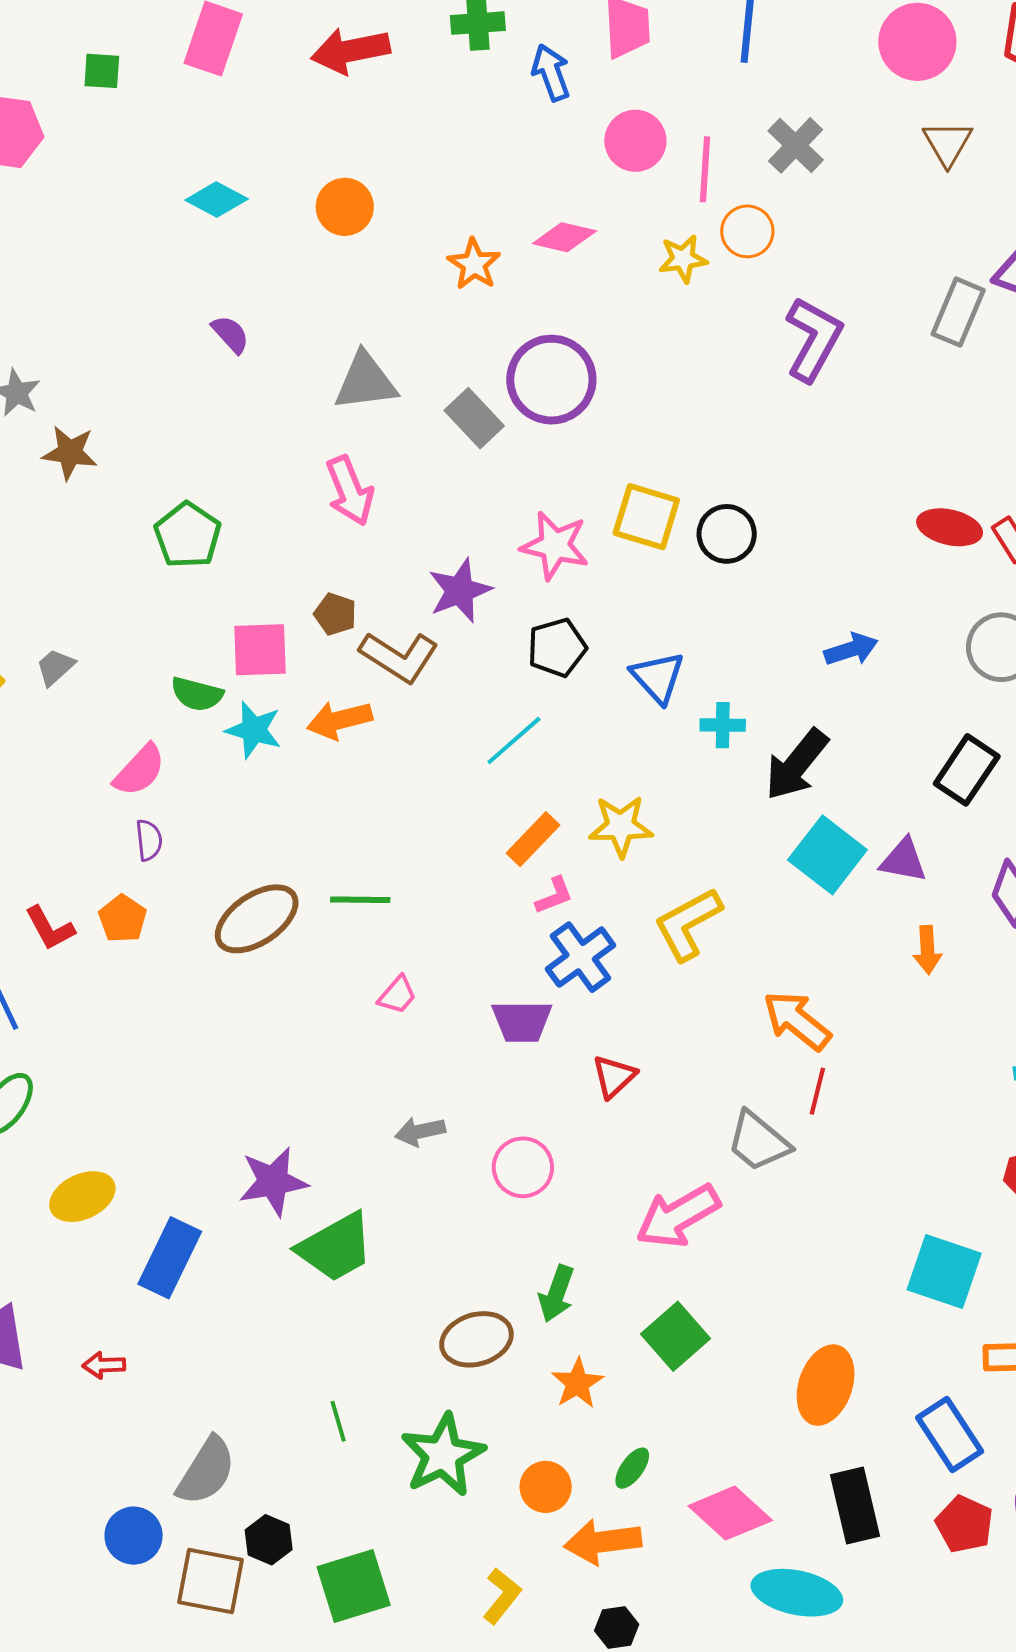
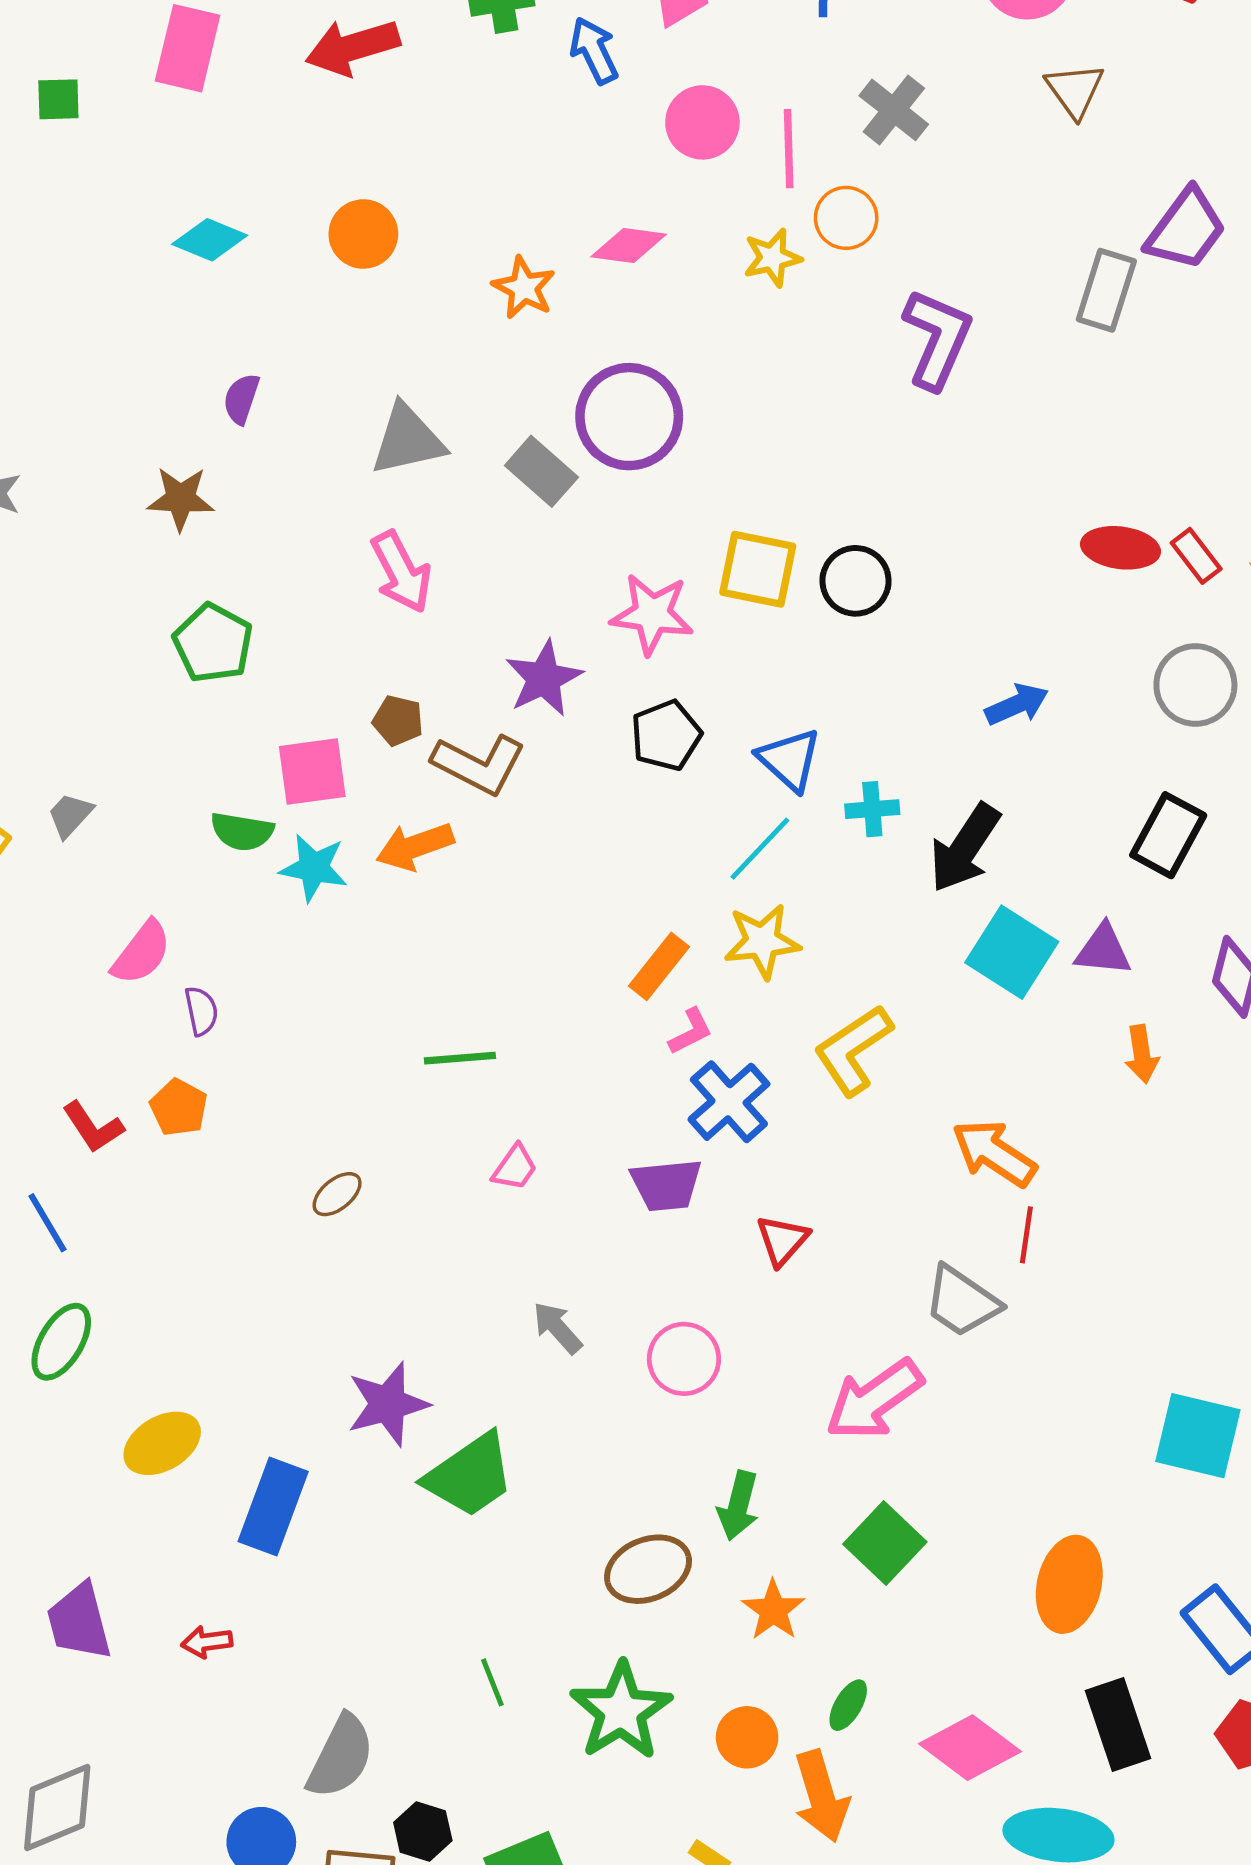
purple semicircle: (230, 334) -> (241, 399), turned -114
brown star: (70, 453) -> (181, 499), moved
cyan line: (514, 740) -> (760, 849), moved
pink semicircle: (139, 770) -> (142, 953), moved
brown ellipse: (257, 919) -> (337, 1194), moved, size x0.5
gray arrow: (420, 1131) -> (557, 1328), turned 66
orange arrow: (603, 1542) -> (821, 1796), turned -94

